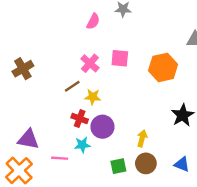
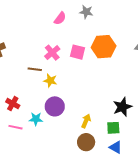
orange hexagon: (163, 67) -> (104, 47), moved
brown line: (72, 86) -> (35, 69), turned 32
red cross: (80, 119) -> (13, 104), moved
green square: (118, 166) -> (113, 128), moved

